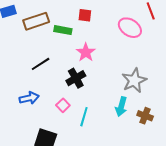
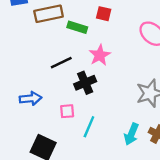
black line: (41, 64) -> (61, 63), moved
pink square: (63, 105) -> (67, 111), turned 32
cyan arrow: (121, 107) -> (131, 134), moved

